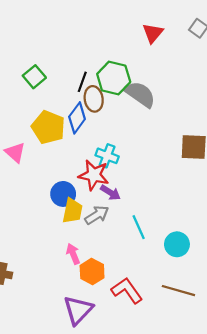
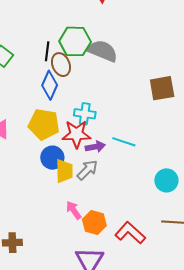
yellow pentagon: (48, 127) -> (44, 124), moved
purple arrow: (110, 193) -> (95, 147), turned -30
cyan line: (139, 227) -> (124, 142), moved, turned -35

